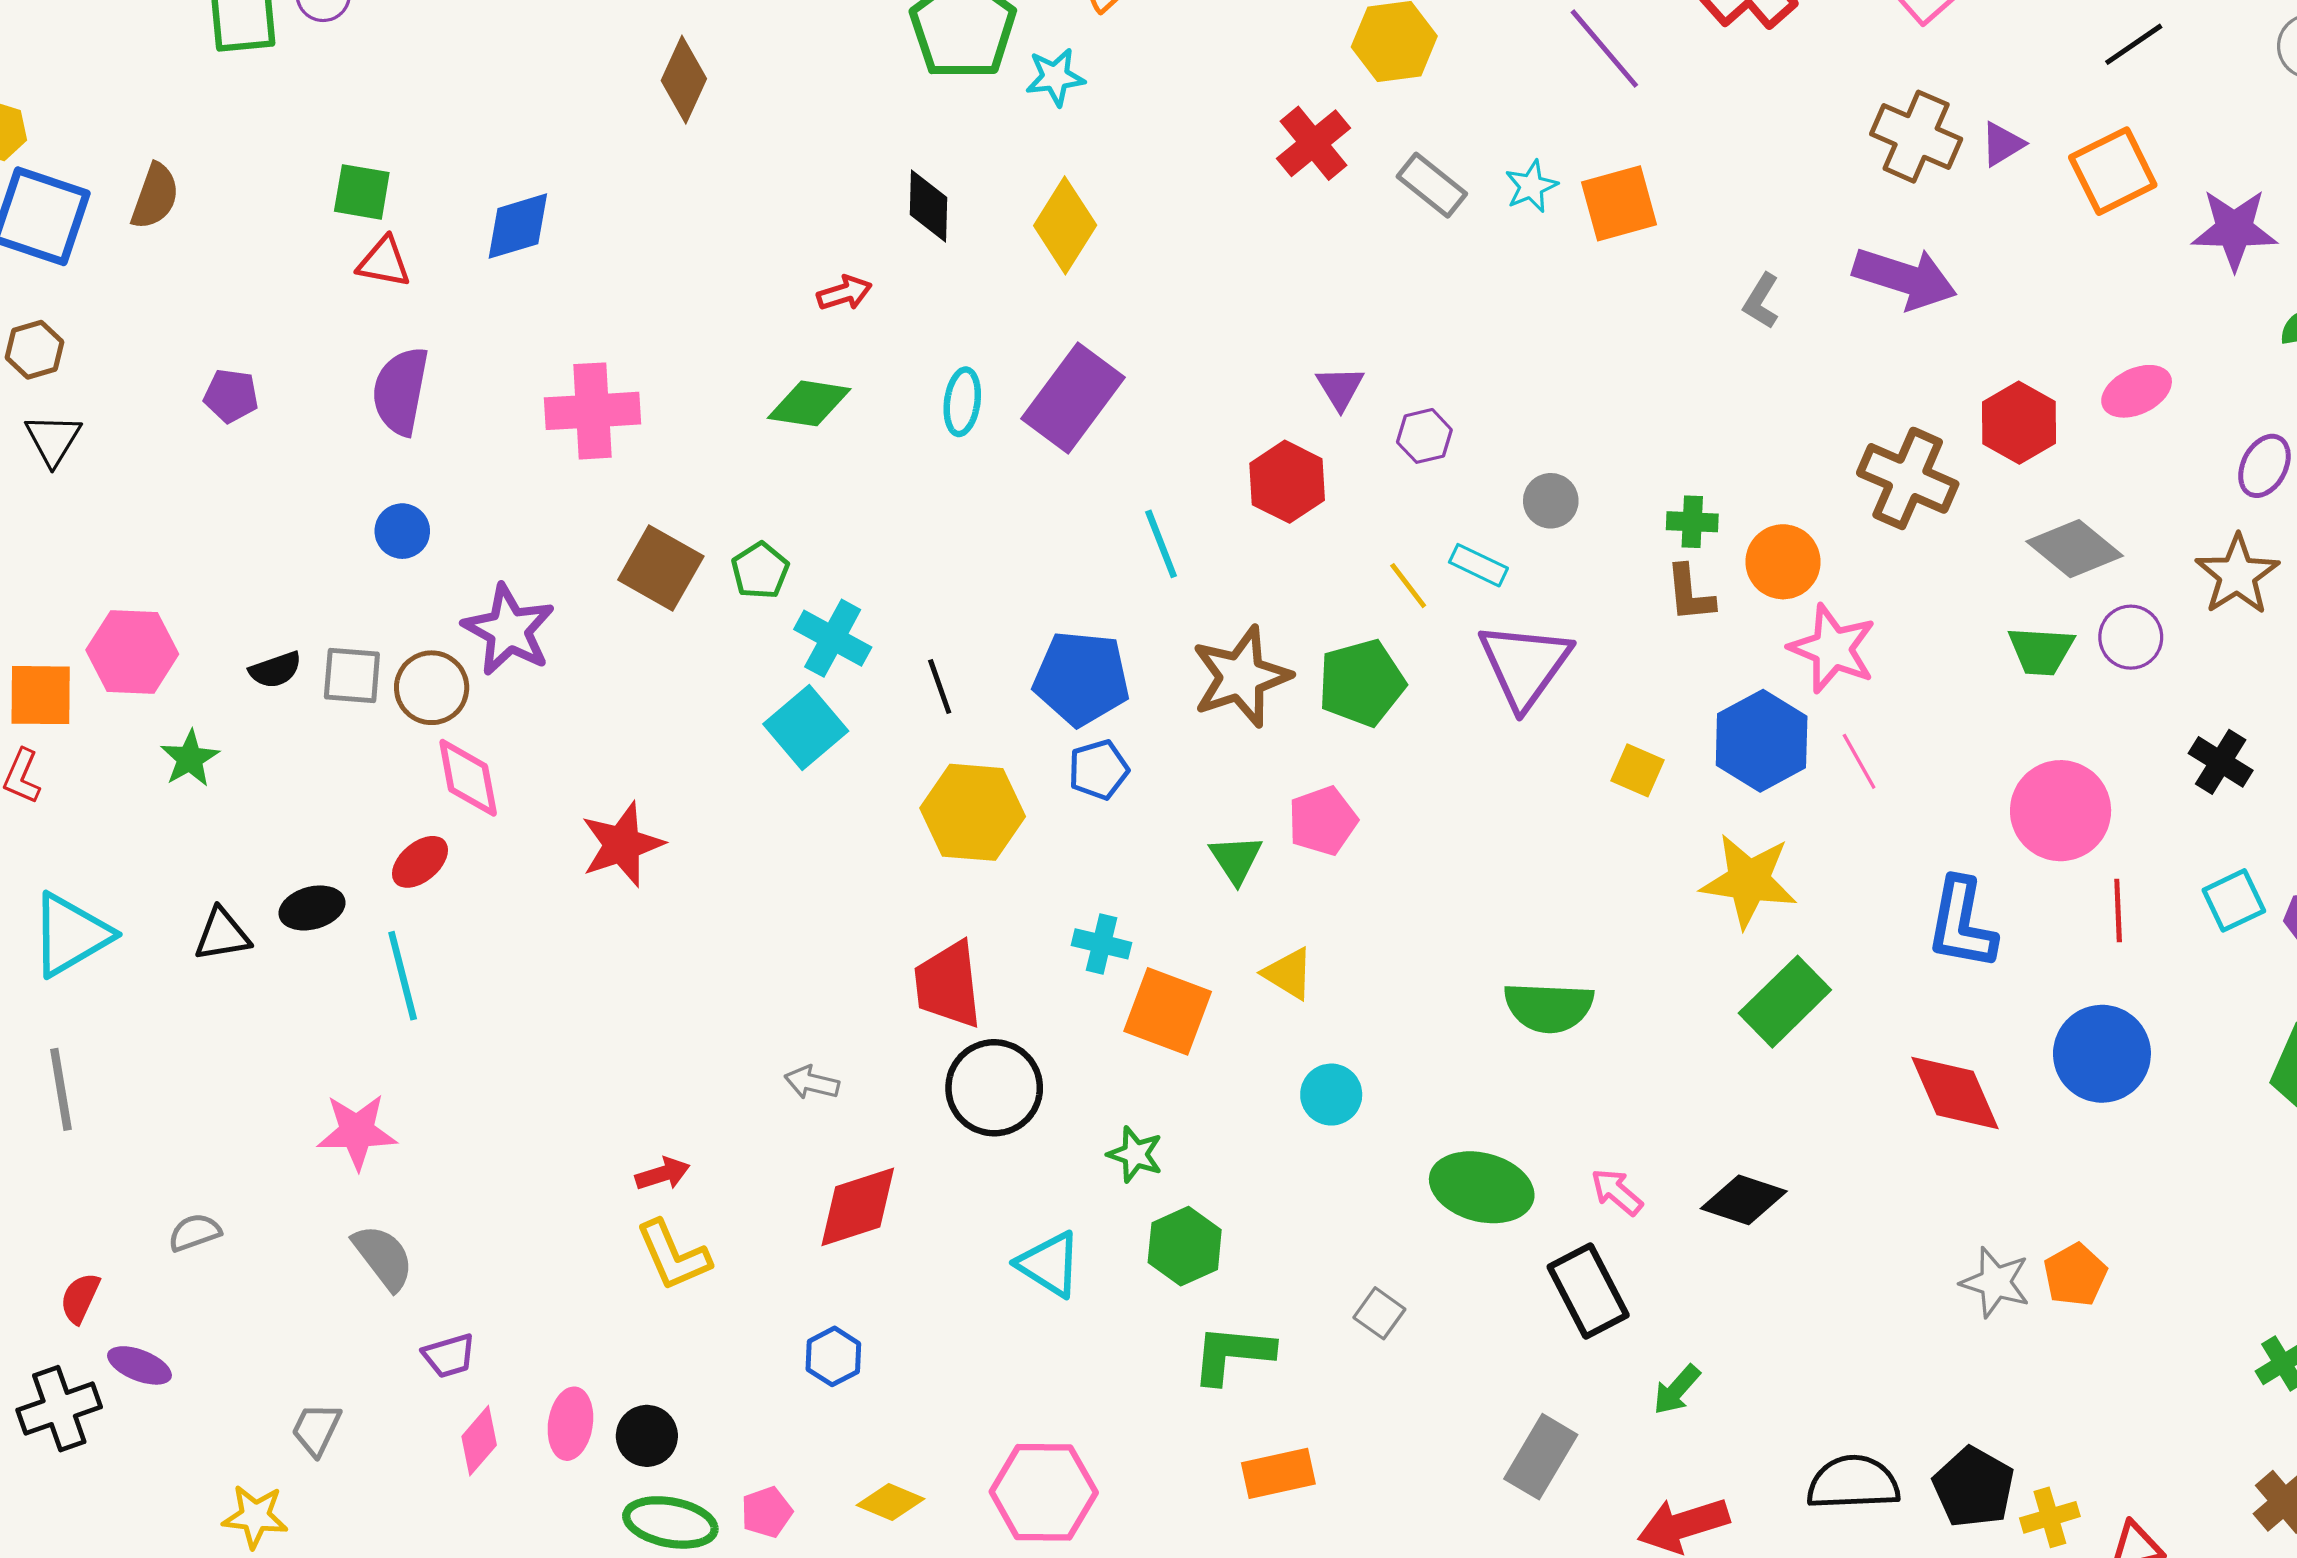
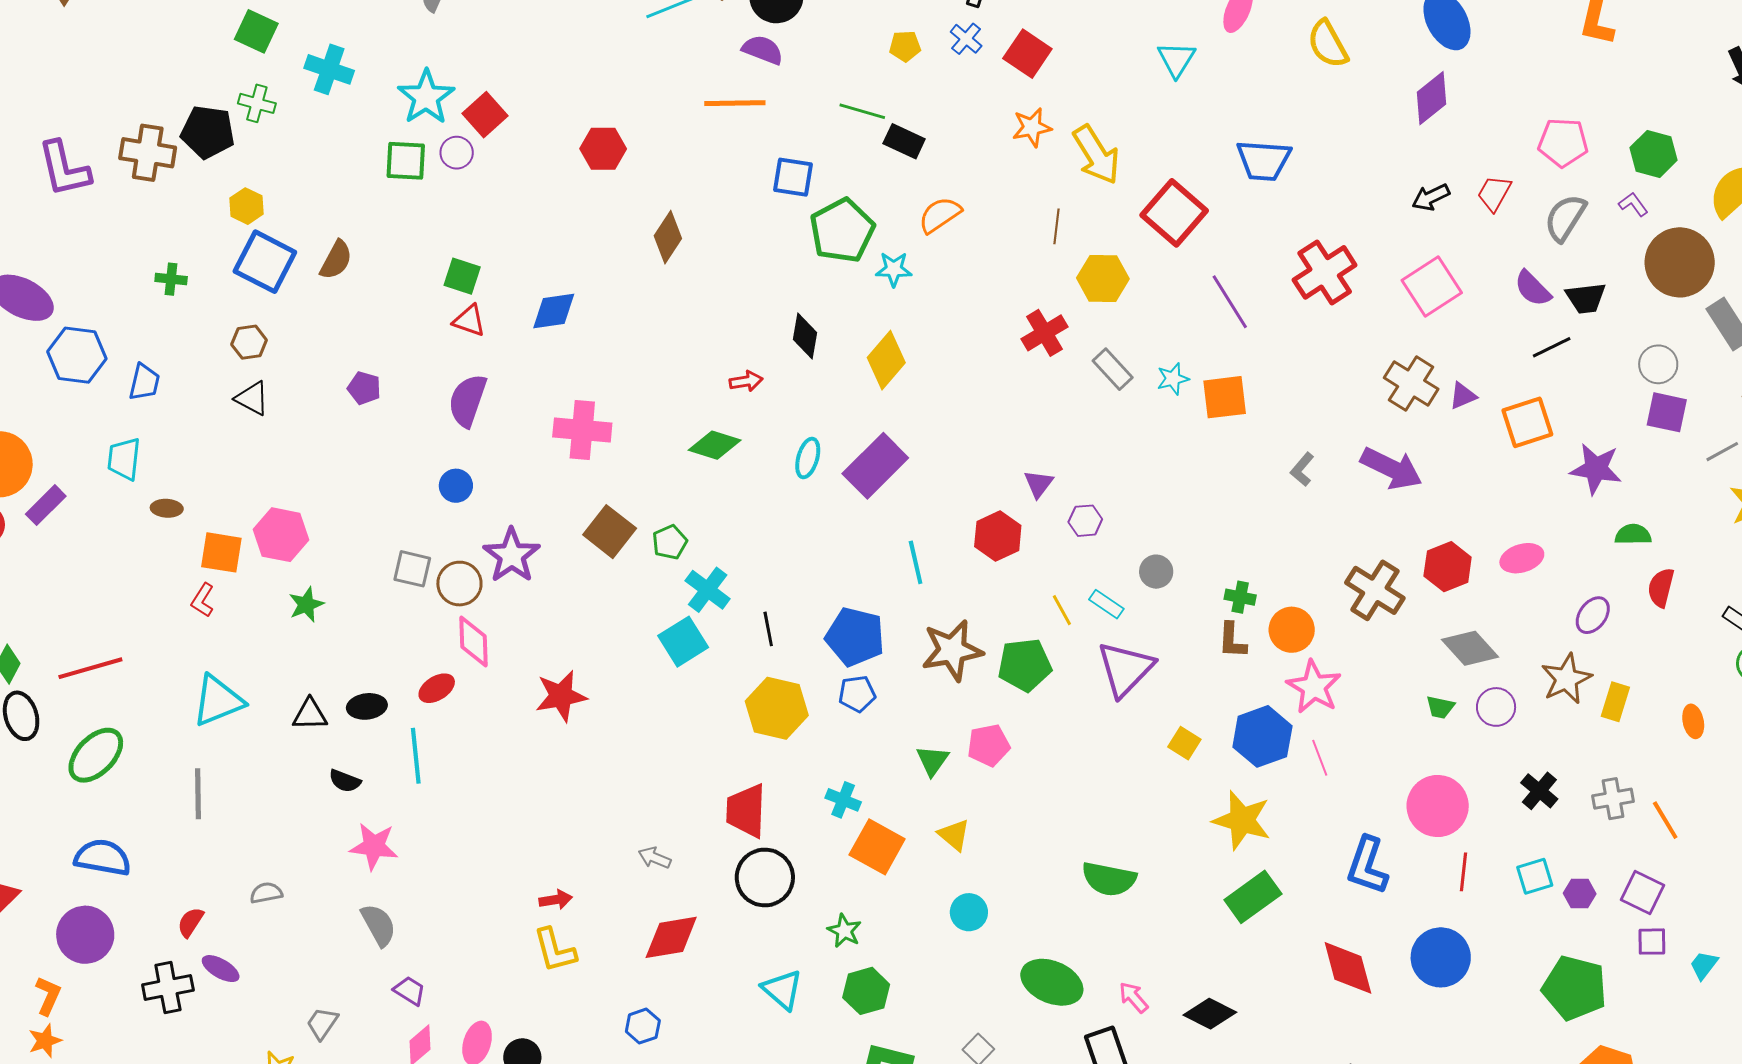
black triangle: (53, 439) -> (252, 398), turned -42
green trapezoid: (2041, 651) -> (1440, 707), size x0.7
black semicircle: (275, 670) -> (345, 781), moved, turned 32
purple trapezoid: (449, 1356) -> (409, 991), turned -140

